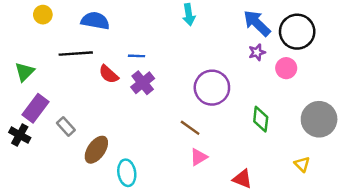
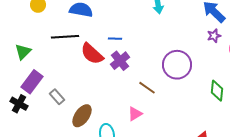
red semicircle: (109, 74) -> (92, 54), size x1.4
brown line: (190, 128) -> (147, 88), moved
pink triangle: (199, 157) -> (135, 114), moved

